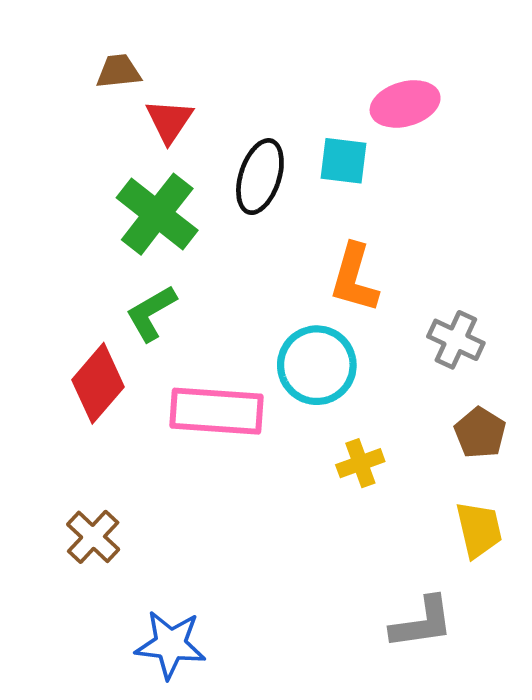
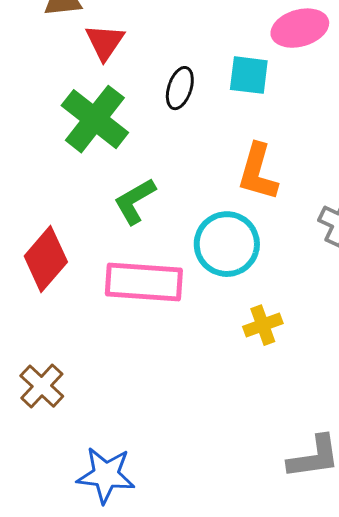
black ellipse: (260, 177) -> (180, 88), size x0.7
green L-shape: (151, 313) -> (135, 201), moved

